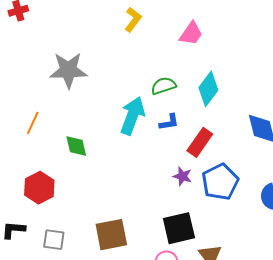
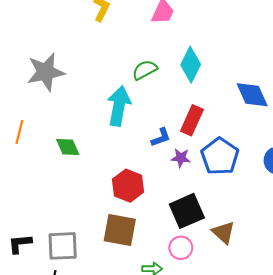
blue L-shape: (169, 122) -> (161, 137), moved
red hexagon: (39, 188) -> (128, 186), moved
brown square: (111, 235) -> (120, 230), turned 32
gray square: (54, 240) -> (63, 246), size x1.4

